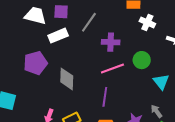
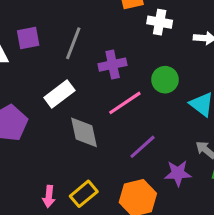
white rectangle: (58, 36) -> (59, 94), moved
gray diamond: (67, 79) -> (84, 132), moved
purple line: (105, 97) -> (142, 147), moved, turned 54

